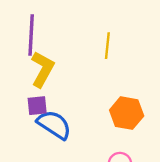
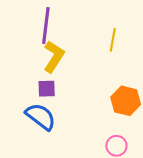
blue semicircle: (54, 125) -> (41, 117), moved

